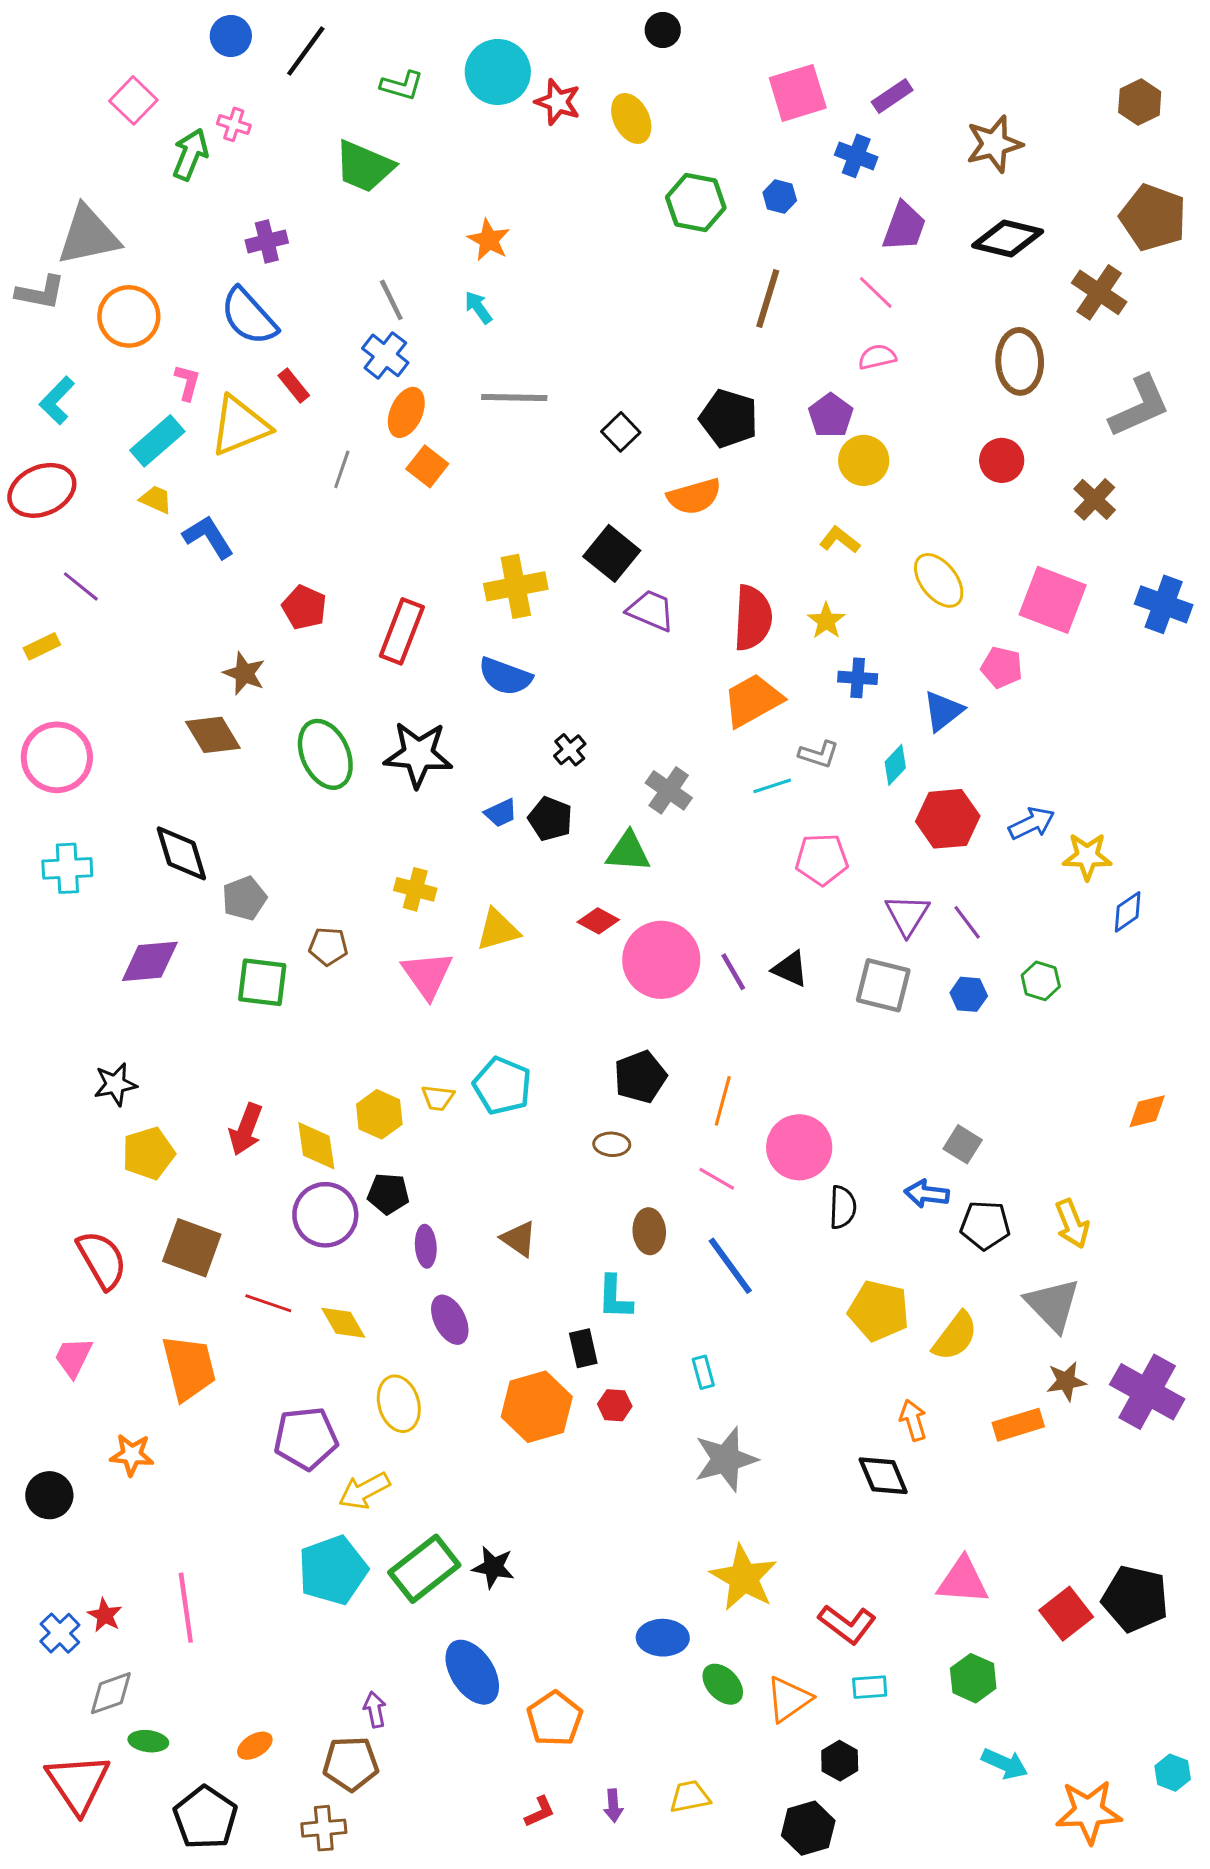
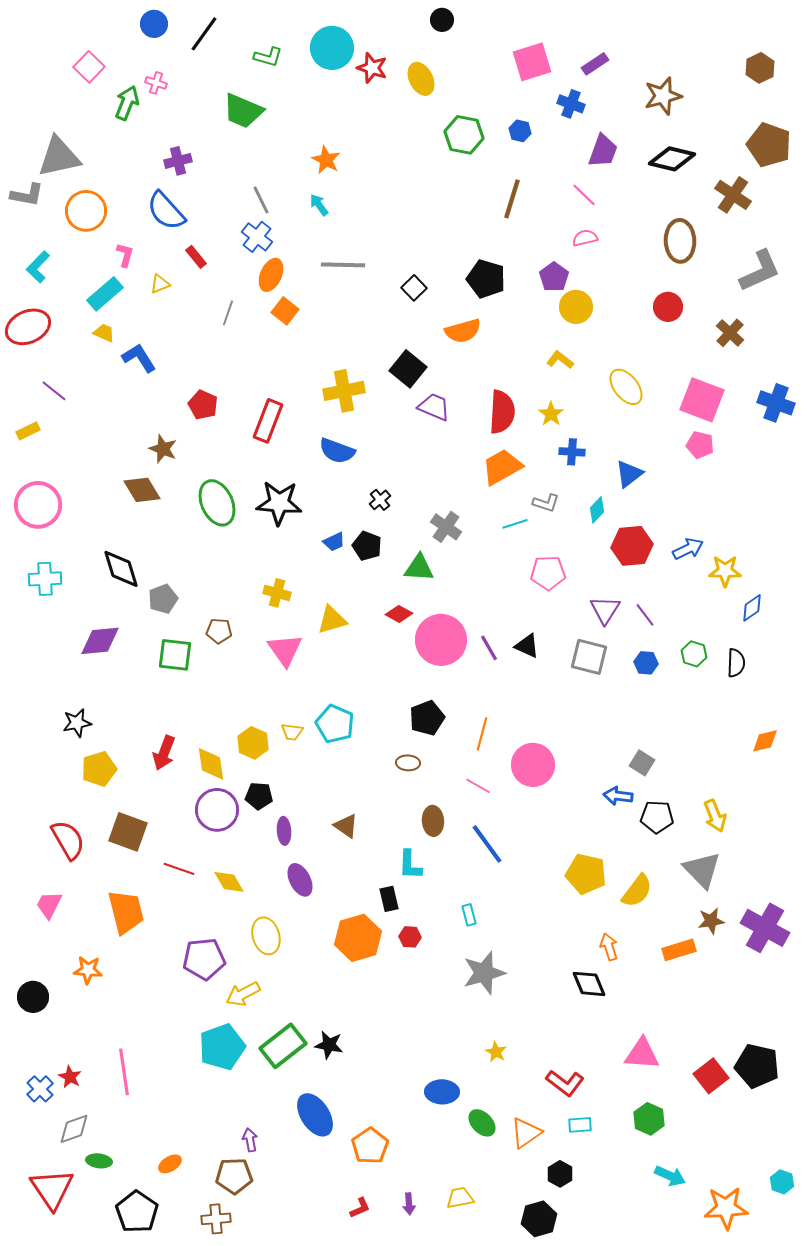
yellow triangle: (240, 426) -> (160, 284), size x0.5
pink pentagon: (1002, 667) -> (700, 445), moved
black semicircle: (843, 1207) -> (736, 663), moved
yellow star: (744, 1578) -> (496, 1052), size x0.5

